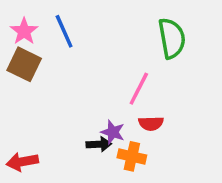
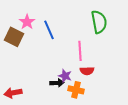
pink star: (24, 31) -> (27, 22), moved
blue line: (64, 31) -> (49, 30), moved
pink line: (139, 89) -> (80, 51), turned -30

